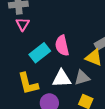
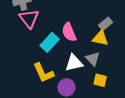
pink triangle: (23, 24) -> (29, 19), size x1.5
gray triangle: (82, 78) -> (93, 59), turned -49

